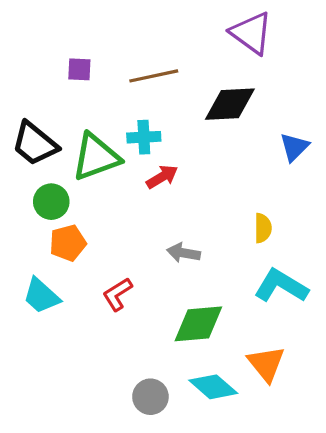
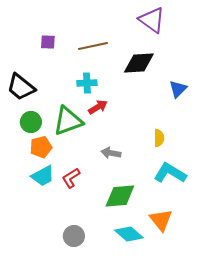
green triangle: (96, 157) -> (68, 121), moved
cyan trapezoid: (41, 296) -> (43, 176), moved, turned -70
gray circle: (150, 397) -> (74, 236), moved

